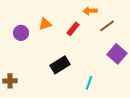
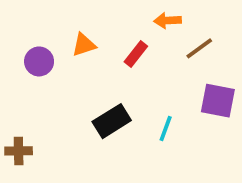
purple square: (117, 54) -> (218, 101), turned -30
cyan line: (89, 83) -> (166, 129), moved

